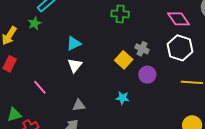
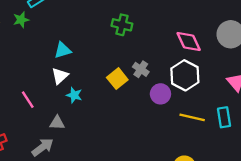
purple circle: (147, 75) -> (160, 94), moved
pink line: (40, 87) -> (28, 100), moved
cyan star: (123, 98) -> (74, 95), moved

